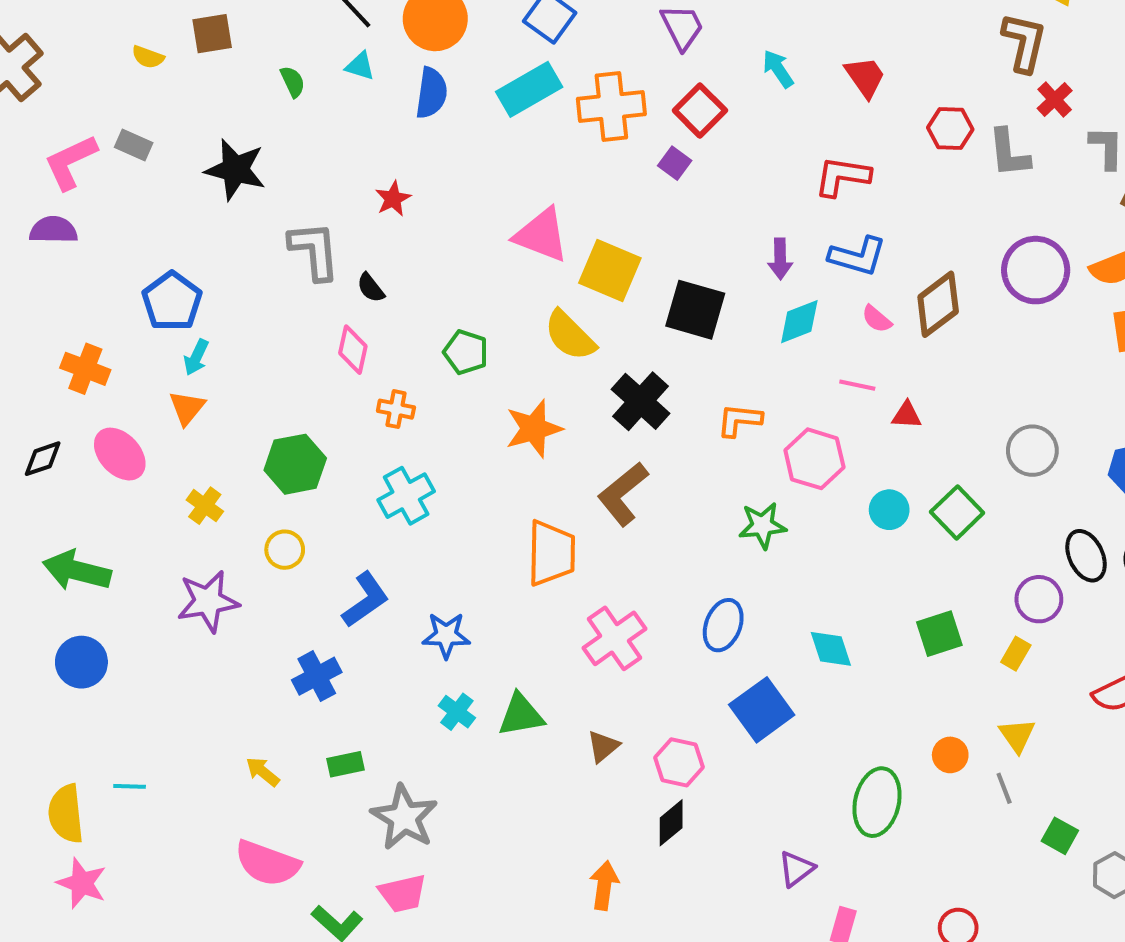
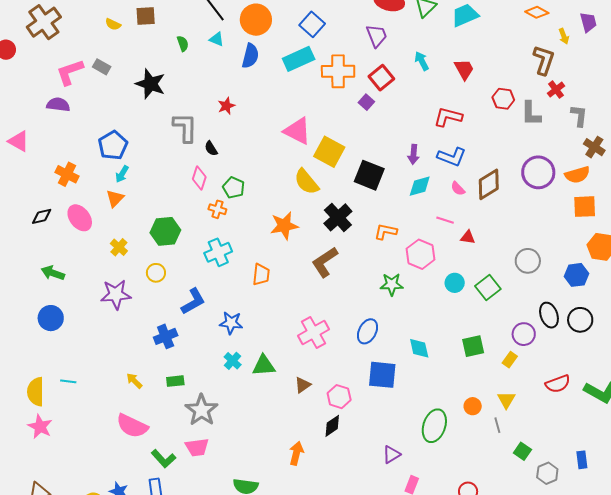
green pentagon: (466, 352) -> (234, 188), moved
orange trapezoid: (551, 553) -> (261, 275), moved, size x0.7
green arrow: (77, 571) -> (53, 273), size x0.7
blue square: (762, 710) -> (382, 375), turned 36

